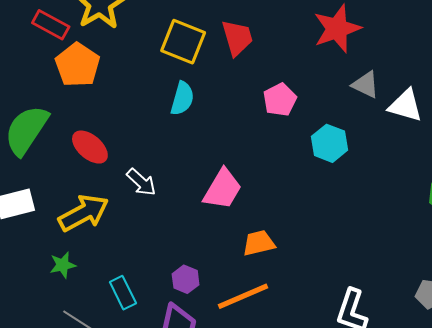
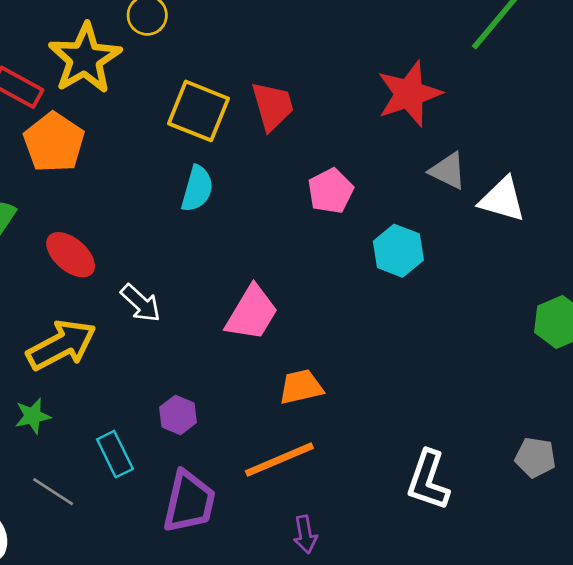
purple hexagon: (186, 279) -> (178, 415), moved

